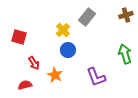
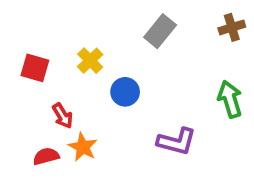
yellow cross: (63, 30) -> (90, 61), moved
orange star: (55, 75) -> (83, 147), moved
purple L-shape: (96, 77) -> (177, 142), turned -55

